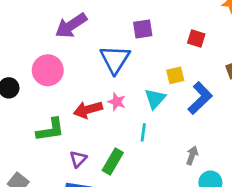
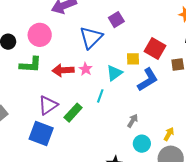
purple square: (143, 29) -> (116, 20), turned -35
red square: (196, 39) -> (155, 48), moved, size x1.5
green L-shape: (50, 130) -> (31, 65), moved
purple triangle: (78, 159) -> (48, 105), size x1.5

